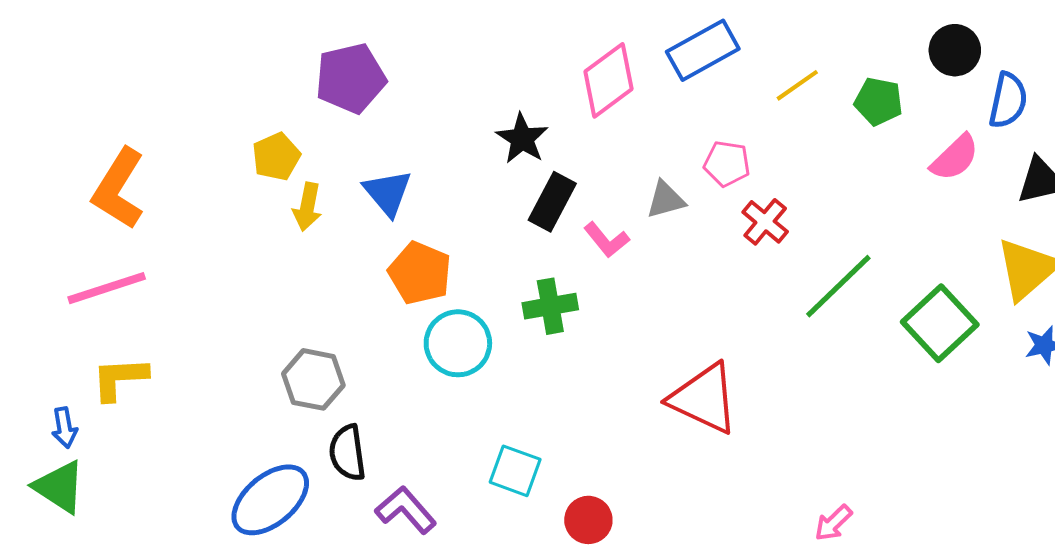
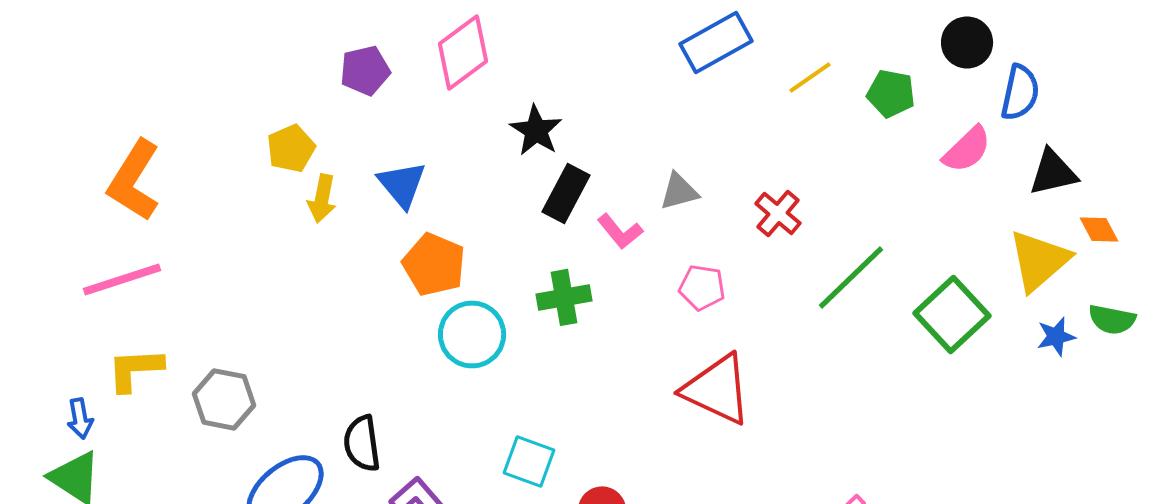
purple pentagon: (351, 78) -> (365, 70), size x0.7
pink diamond: (608, 80) -> (463, 52), moved
pink pentagon: (727, 164) -> (702, 287), moved
gray hexagon: (313, 379) -> (224, 399), moved

